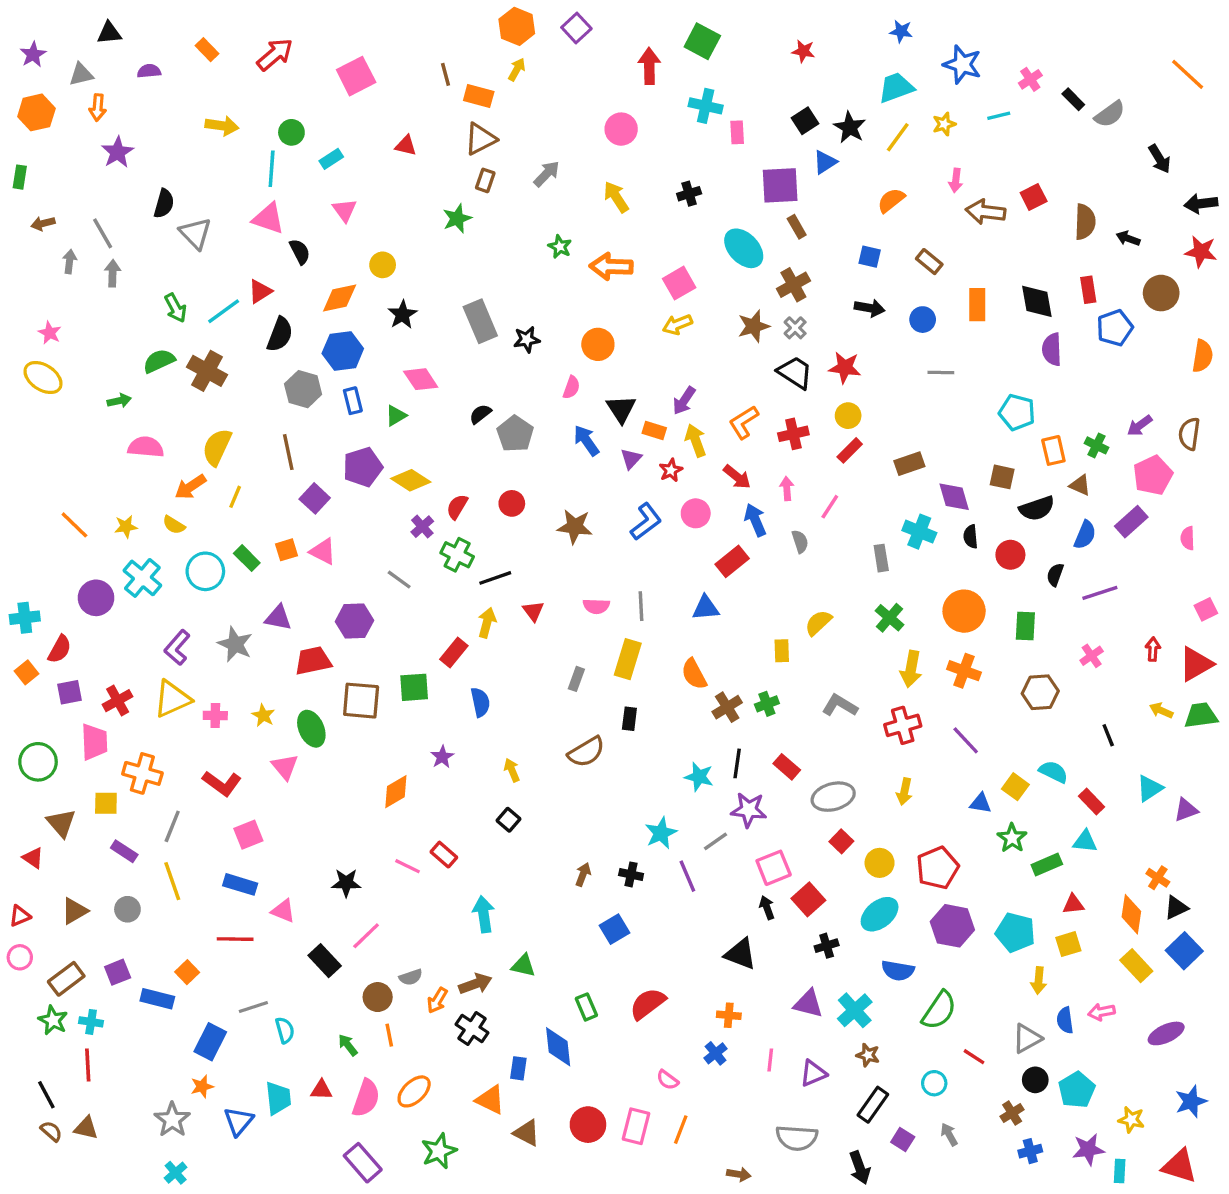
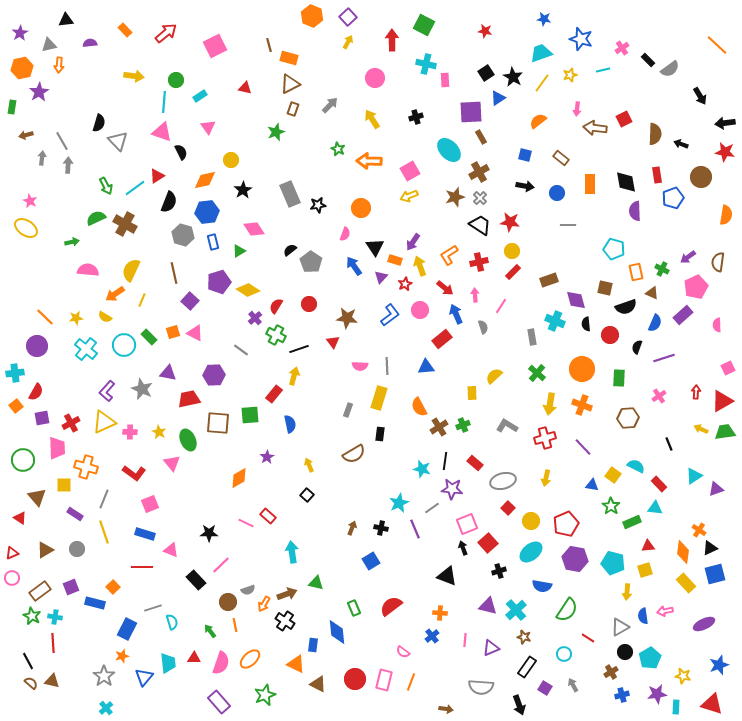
yellow arrow: (517, 69) -> (348, 42), moved
purple star: (118, 152) -> (39, 92), moved
purple circle: (96, 598) -> (37, 346), moved
red triangle: (533, 611) -> (333, 342), moved
blue square: (1184, 951) -> (715, 574), turned 30

